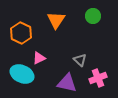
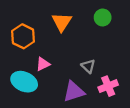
purple triangle: (67, 83) -> (74, 92), turned -30

